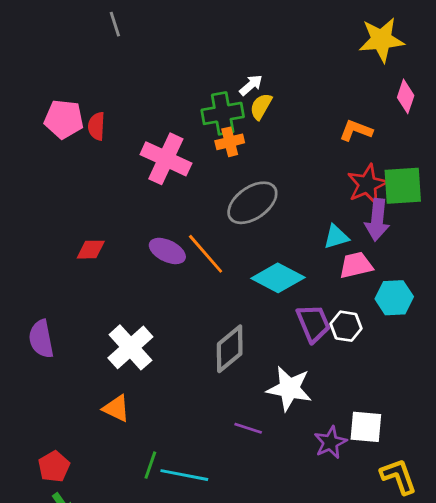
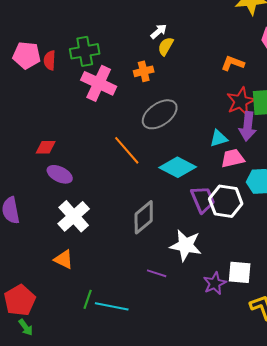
green cross: (223, 113) -> (85, 51), moved
purple ellipse: (167, 251) -> (60, 174), moved
white hexagon: (346, 326) -> (226, 201), size x1.5
red pentagon: (54, 467) -> (20, 300), size x1.4

